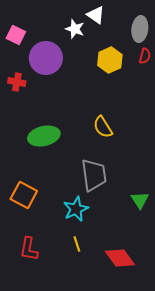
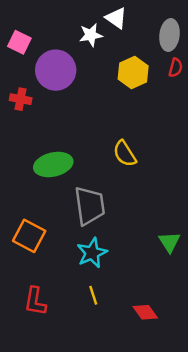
white star: (75, 29) -> (91, 35), turned -30
gray trapezoid: (94, 175) -> (90, 206), moved
red diamond: (120, 258) -> (145, 312), size x0.7

